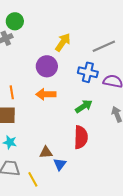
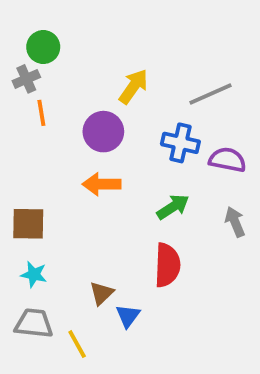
orange line: (12, 92) -> (41, 113), moved
brown triangle: (46, 152) -> (102, 293), turned -40

